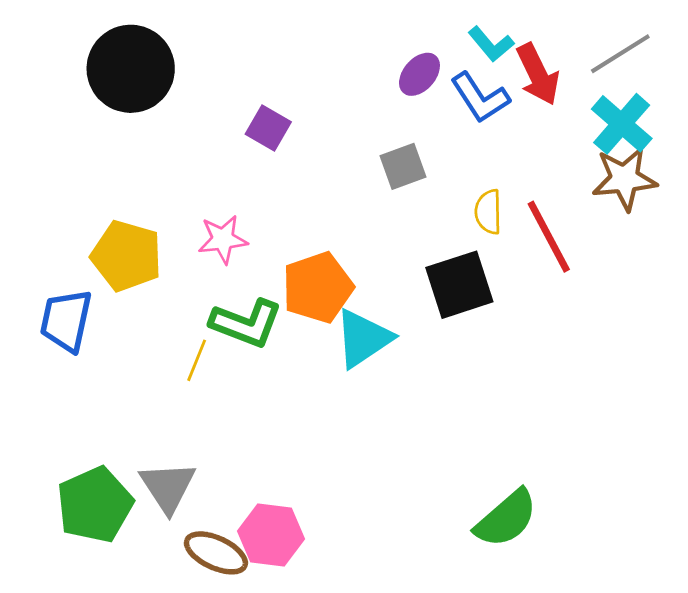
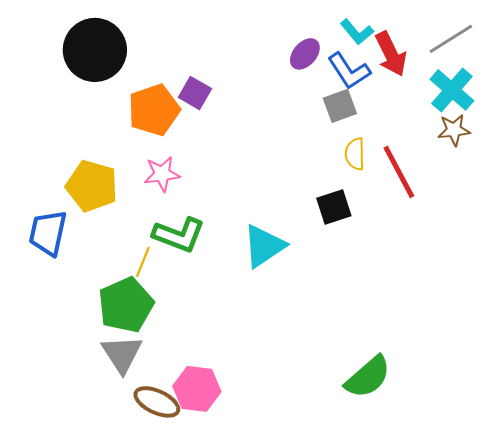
gray square: (403, 166) -> (340, 106), moved
brown star: (624, 179) -> (454, 130), size x0.7
black square: (459, 285) -> (334, 207), size x0.7
orange pentagon: (318, 287) -> (154, 110), moved
green pentagon: (95, 505) -> (126, 305), moved

